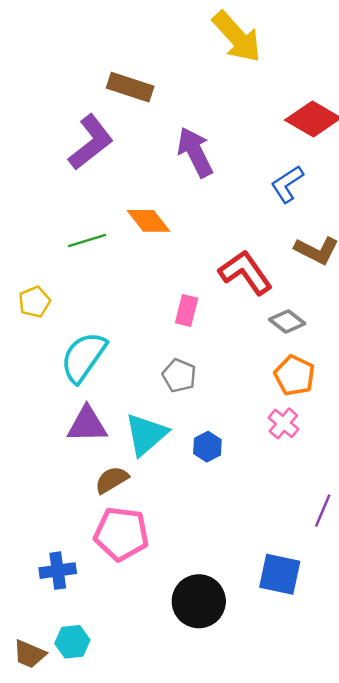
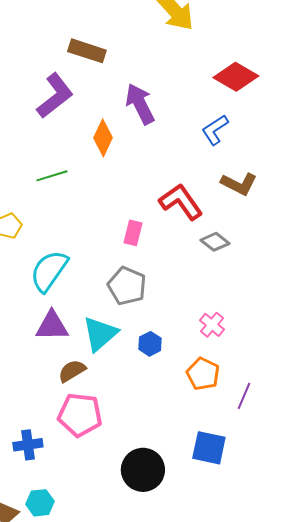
orange diamond: (148, 221) -> (103, 138), moved, turned 63
gray pentagon: (179, 375) -> (127, 286), size x1.4
orange pentagon: (295, 375) -> (203, 374), moved

